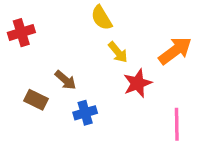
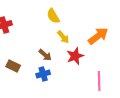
brown arrow: (65, 80) -> (45, 55), moved

